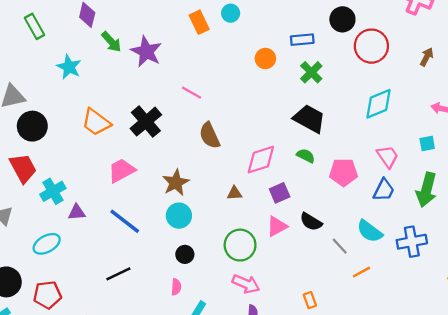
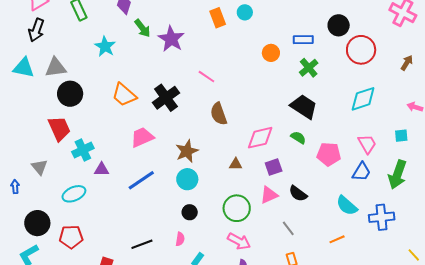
blue line: (125, 221) -> (141, 180), turned -76
gray line: (340, 246) -> (288, 228), moved
black line: (118, 274) -> (142, 244), moved

